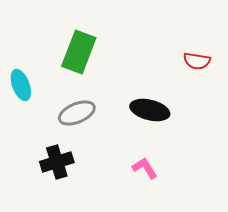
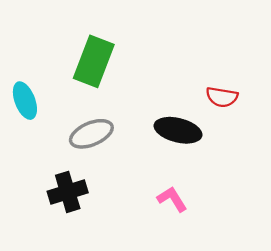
red semicircle: (197, 61) -> (222, 97), moved

